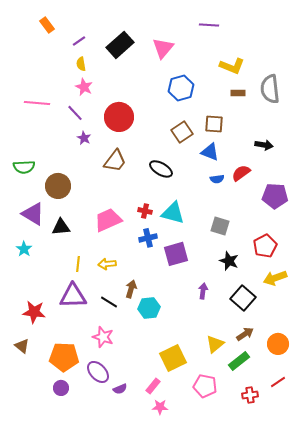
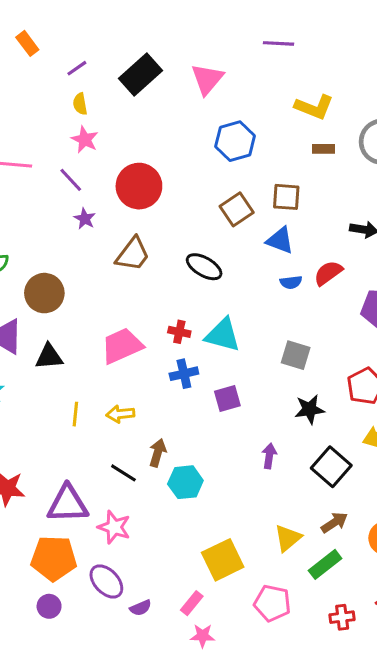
purple square: (176, 254) -> (227, 399), size x0.7
black star: (229, 261) -> (310, 409), turned -30
purple triangle: (73, 296) -> (68, 504), moved

